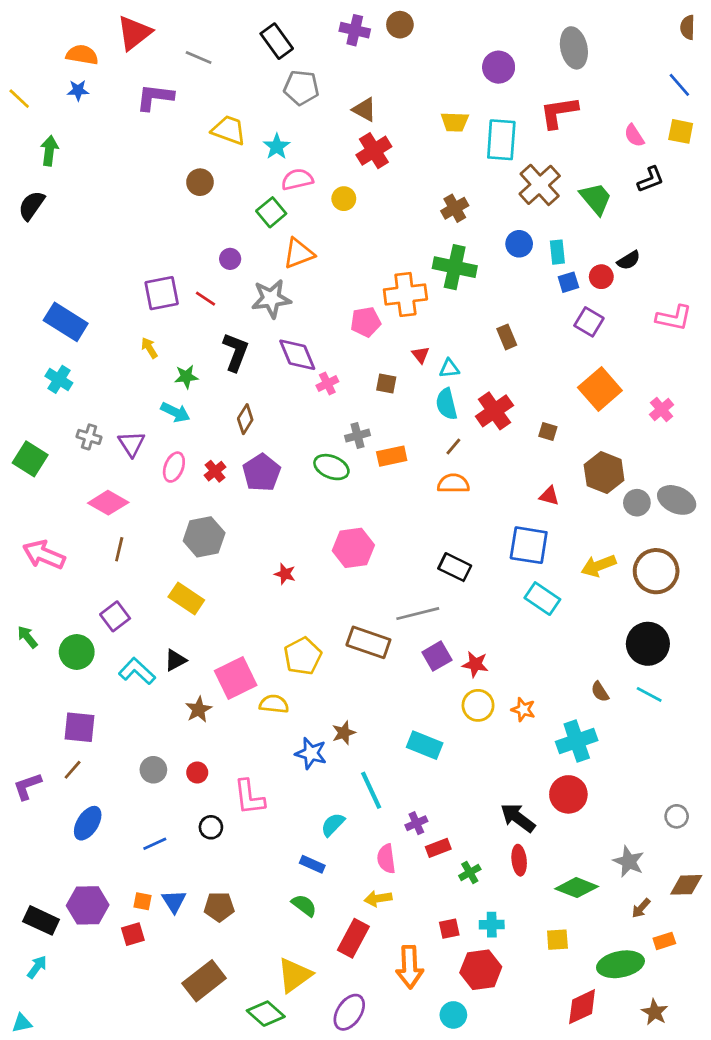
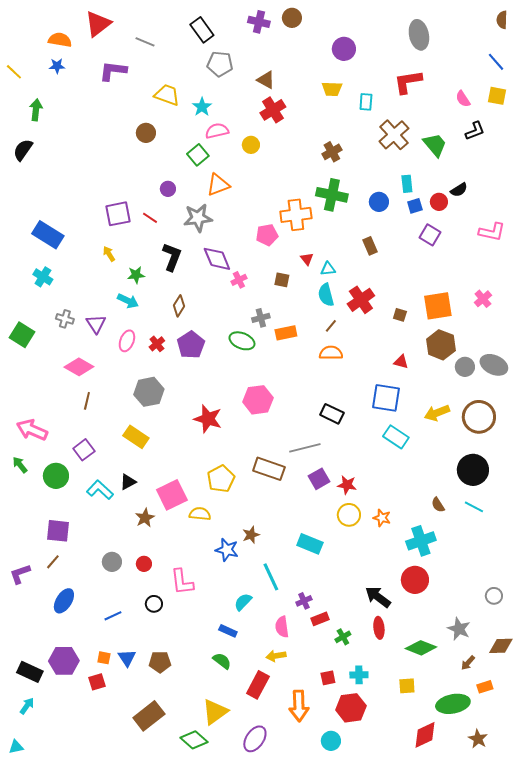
purple circle: (499, 67) -> (344, 49), moved
cyan rectangle: (501, 140) -> (366, 102), size x0.6
blue circle: (519, 244) -> (379, 202), moved
orange square: (600, 389) -> (438, 306), moved, turned 32
pink arrow: (44, 555) -> (32, 430), moved
red star: (285, 574) -> (208, 419), size x1.8

